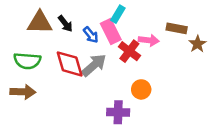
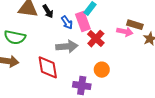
pink arrow: (149, 40) -> (125, 32), moved
red diamond: (70, 64) -> (48, 67), moved
gray arrow: (94, 65) -> (67, 46), turned 30

